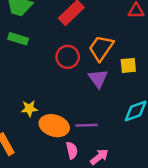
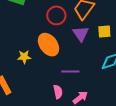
yellow square: (128, 65) -> (104, 32), moved
orange ellipse: (54, 126) -> (49, 45), moved, turned 35

